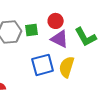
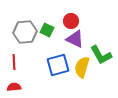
green square: (32, 30) -> (47, 30), turned 32
green L-shape: (86, 37) -> (101, 55), moved

